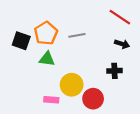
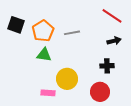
black square: (21, 41) -> (16, 25), moved
black arrow: (122, 44) -> (114, 41), turned -32
red circle: (93, 99) -> (100, 92), moved

